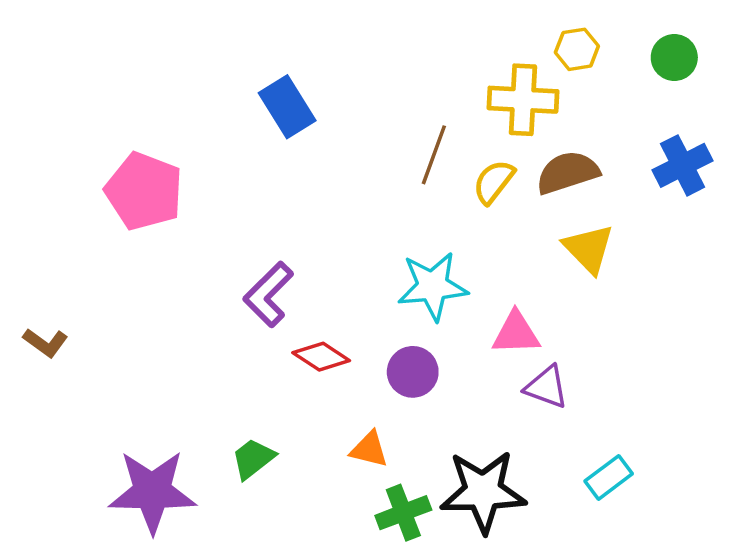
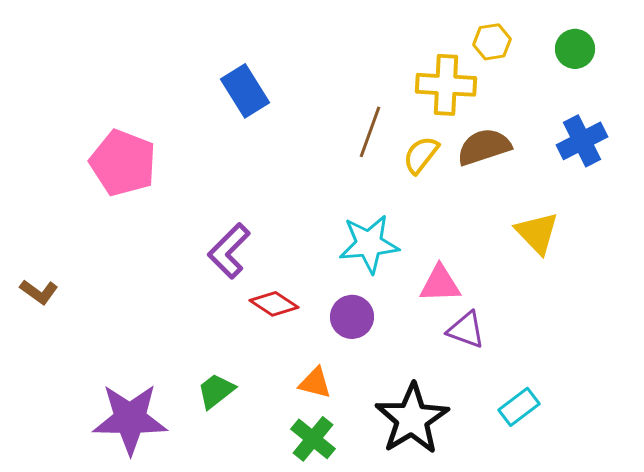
yellow triangle: (589, 249) -> (537, 233), moved
black star: (483, 492) -> (412, 419), turned -30
green cross: (403, 513) -> (313, 439), moved, turned -30

